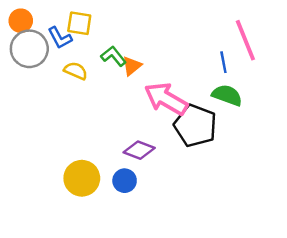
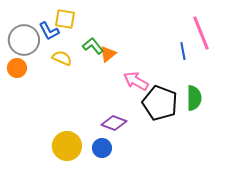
orange circle: (21, 21) -> (17, 68), moved
green semicircle: (227, 95) -> (194, 98), moved, turned 70
pink arrow: (166, 99) -> (136, 81), size x0.7

